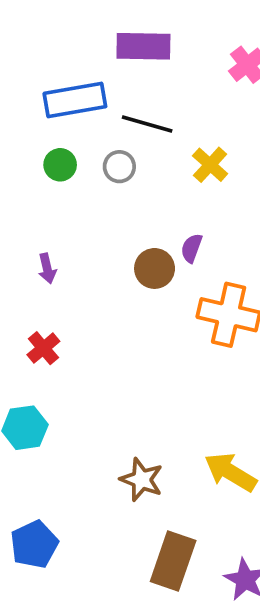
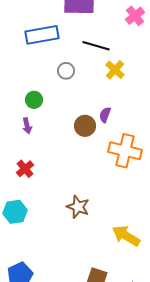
black line: (147, 124) -> (96, 46), moved
green circle: (60, 165) -> (34, 100), moved
brown star: (142, 480) -> (78, 207), moved

